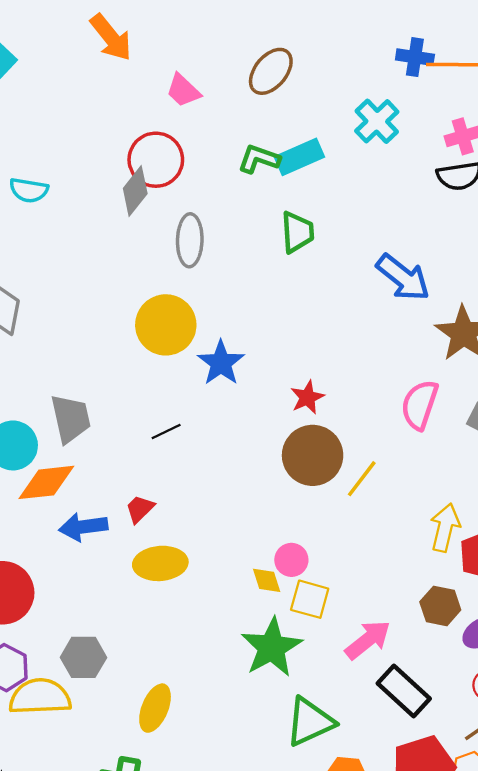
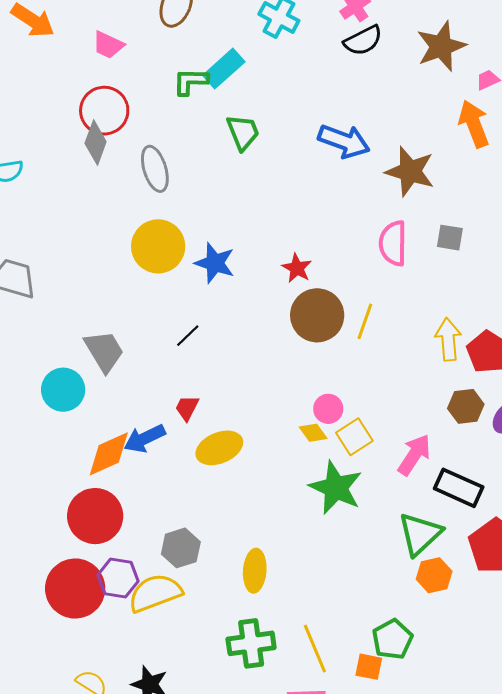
orange diamond: (46, 482) -> (109, 454), moved
yellow square: (310, 599) -> (354, 437), turned -30
green triangle: (310, 722) -> (420, 534), moved

